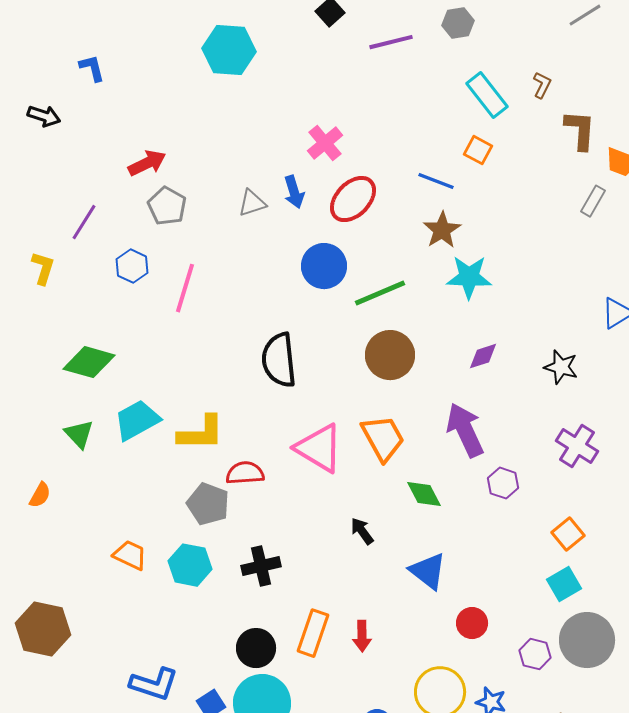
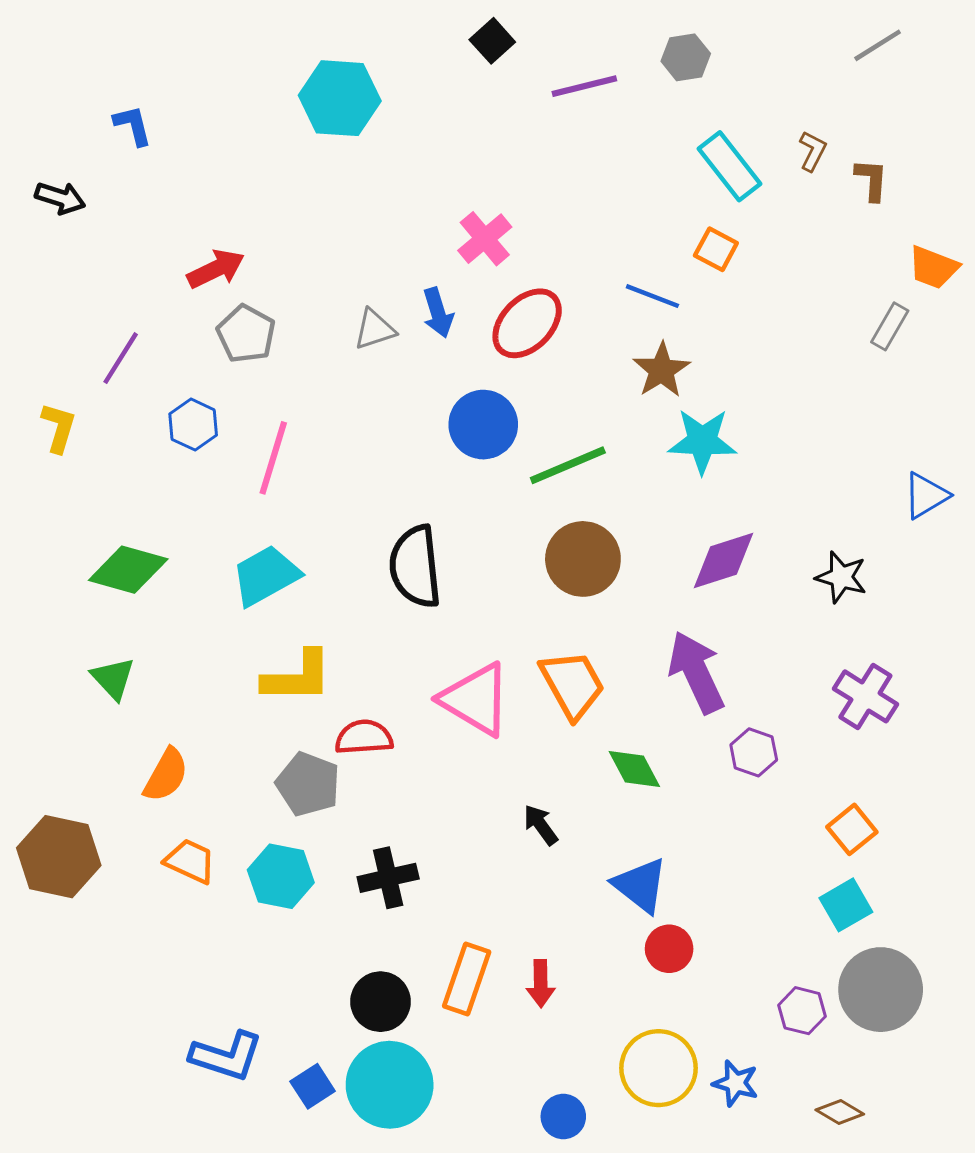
brown L-shape: (580, 130) -> (872, 180), moved, size x0.7
purple diamond: (483, 356) -> (723, 561), size x1.5
cyan trapezoid: (137, 420) -> (266, 576), moved
orange semicircle: (40, 495) -> (166, 775), moved, size x1.4
red circle: (472, 623) -> (669, 949), moved
brown hexagon: (43, 629) -> (59, 857), moved

